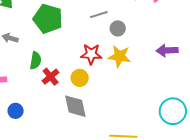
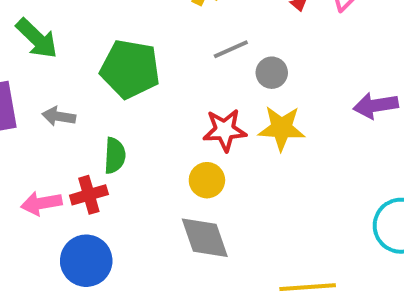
red cross: (51, 77) -> (89, 195), moved, turned 30
blue circle: (16, 111) -> (86, 261), size x1.6

